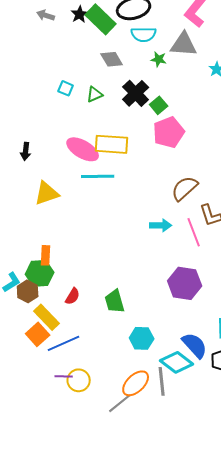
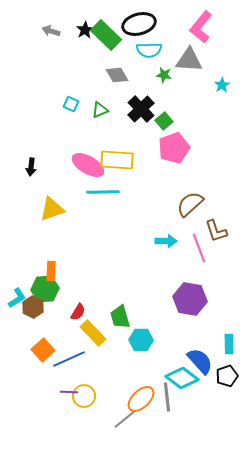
yellow rectangle: (47, 317) -> (93, 333), moved
cyan hexagon: (142, 338) -> (141, 340), moved

